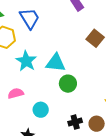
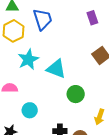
green circle: (68, 84) -> (76, 94), moved

